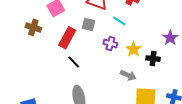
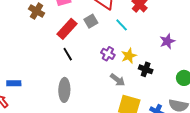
gray square: (88, 24) -> (91, 21), turned 32
purple star: (170, 38) -> (167, 41), moved
purple cross: (110, 44) -> (108, 54), moved

